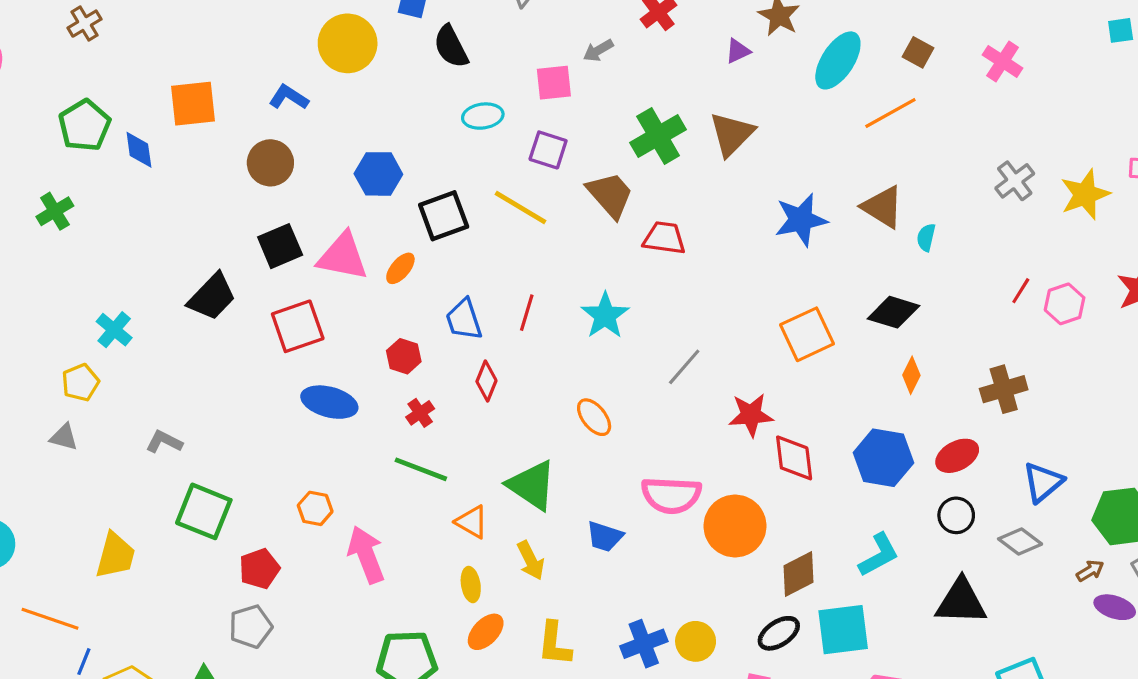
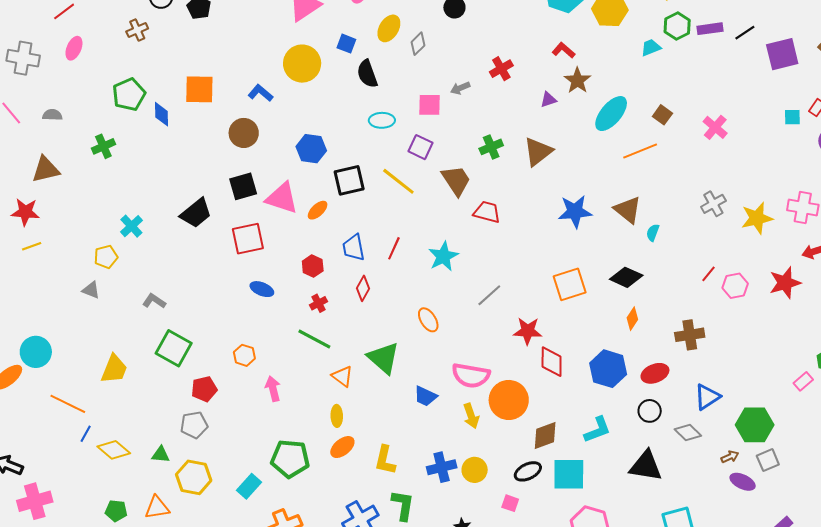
green cross: (658, 136) -> (491, 147), size x0.7
blue ellipse: (329, 402) -> (262, 289), size x0.7
pink arrow: (366, 555) -> (273, 389), size x0.7
yellow arrow: (531, 560) -> (471, 416), moved

